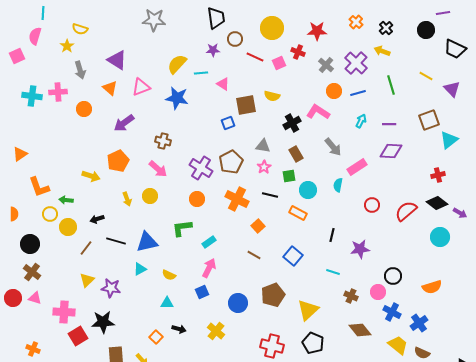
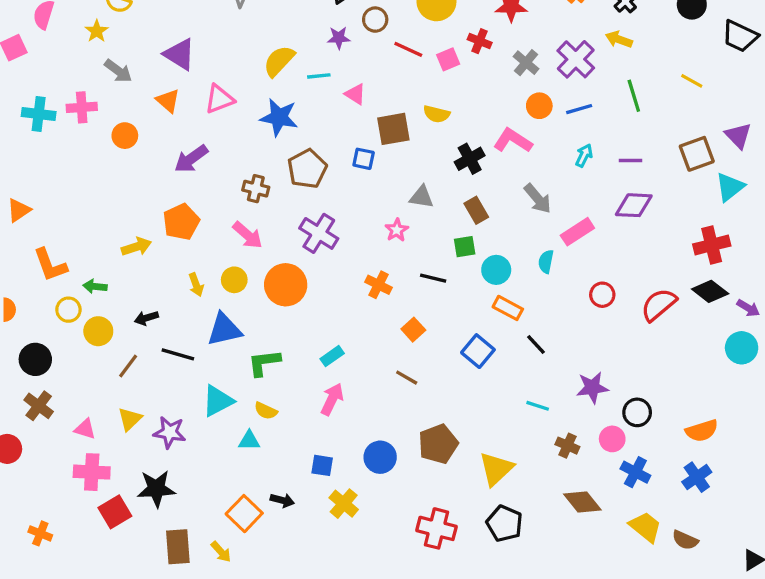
gray arrow: (80, 70) -> (118, 71), turned -36
purple triangle: (452, 89) -> (738, 136), moved
blue square: (228, 123) -> (364, 159), turned 32
brown pentagon: (231, 162) -> (307, 169), moved
pink star: (264, 167) -> (397, 230), moved
red cross: (438, 175) -> (712, 245), size x1.5
yellow arrow: (91, 176) -> (136, 247), turned -36
orange circle: (197, 199) -> (286, 285), moved, size x1.6
orange cross: (237, 199) -> (378, 285), size x0.7
orange rectangle: (298, 213) -> (508, 308), moved
green L-shape: (182, 228) -> (264, 363), moved
black line: (332, 235) -> (536, 344), turned -56
cyan circle: (440, 237) -> (742, 348), moved
blue triangle: (147, 242) -> (224, 330), moved
purple star: (360, 249) -> (592, 388), moved
blue square: (293, 256) -> (478, 351), moved
cyan triangle: (140, 269) -> (218, 401), size x1.5
blue square: (202, 292) -> (322, 465), moved, turned 32
pink triangle: (35, 298) -> (85, 429), moved
cyan triangle: (167, 303) -> (249, 441), moved
blue cross: (419, 323) -> (697, 477), moved
orange square: (156, 337) -> (244, 514), size x1.5

